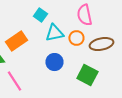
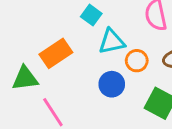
orange circle: (76, 38) -> (137, 61), moved

